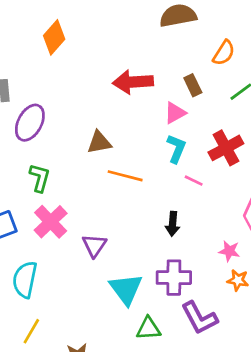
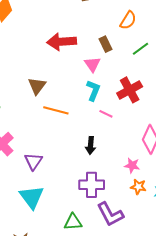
pink triangle: (175, 113) -> (92, 64), turned -36
brown triangle: (99, 142) -> (37, 86), turned -42
cyan triangle: (126, 289) -> (32, 197), moved

